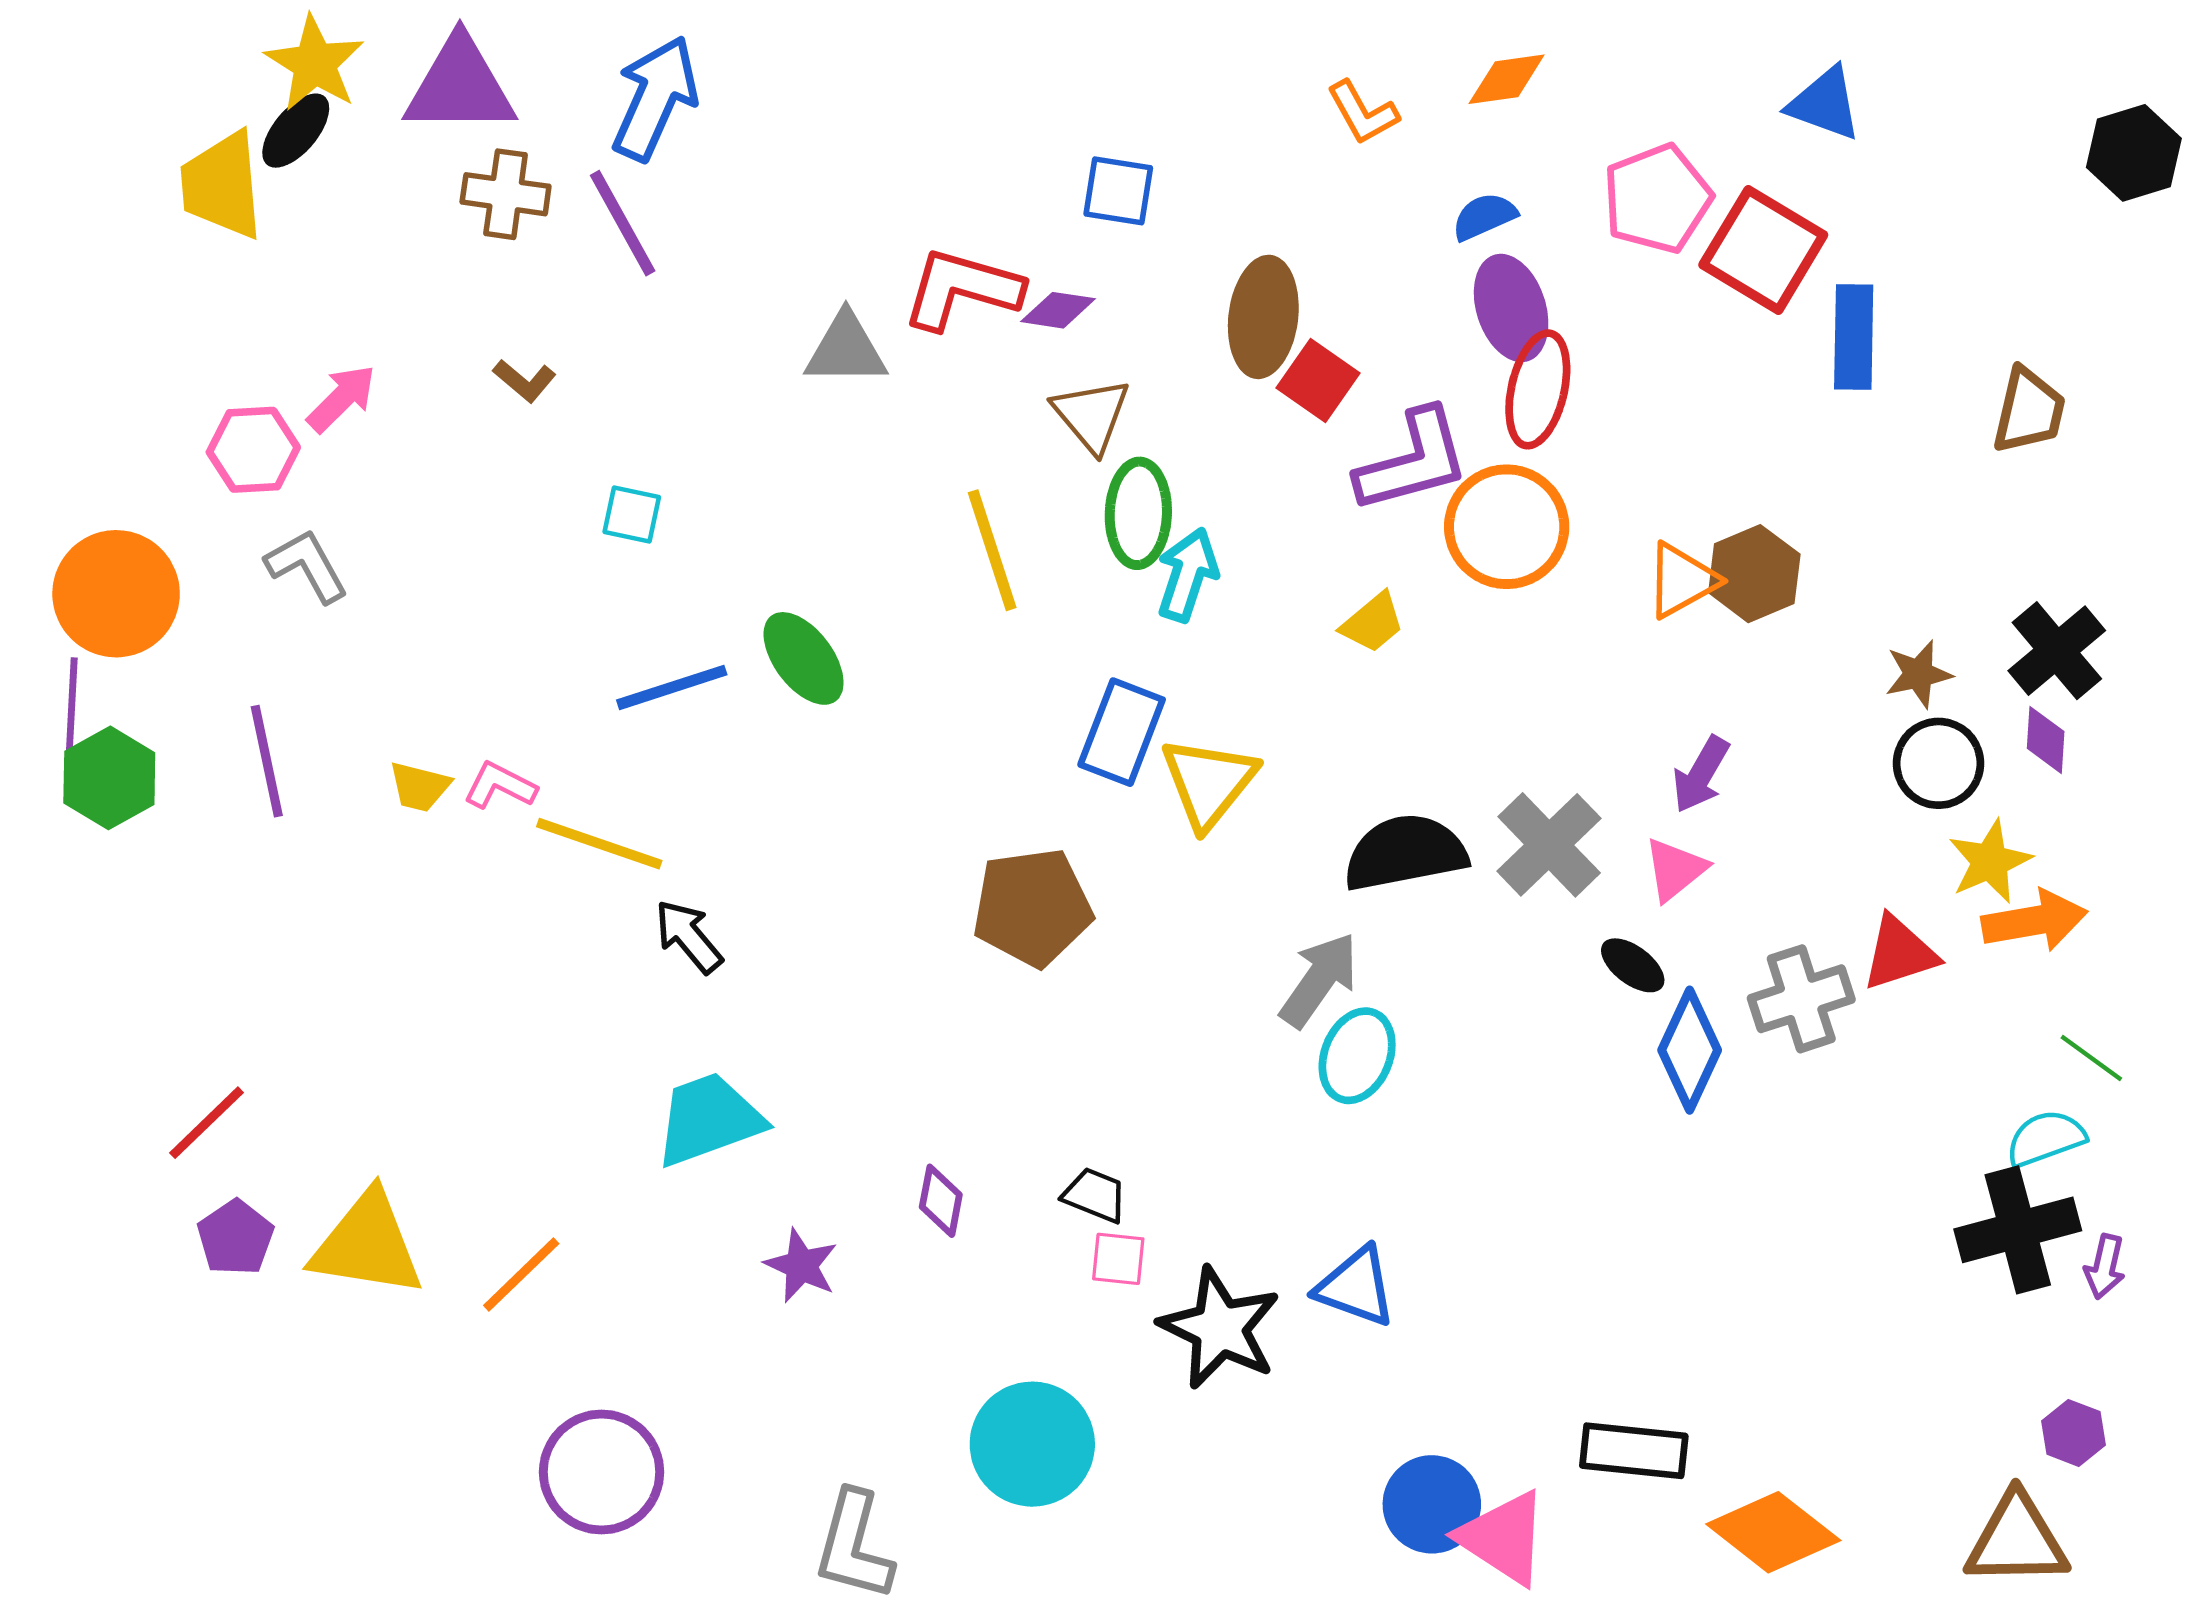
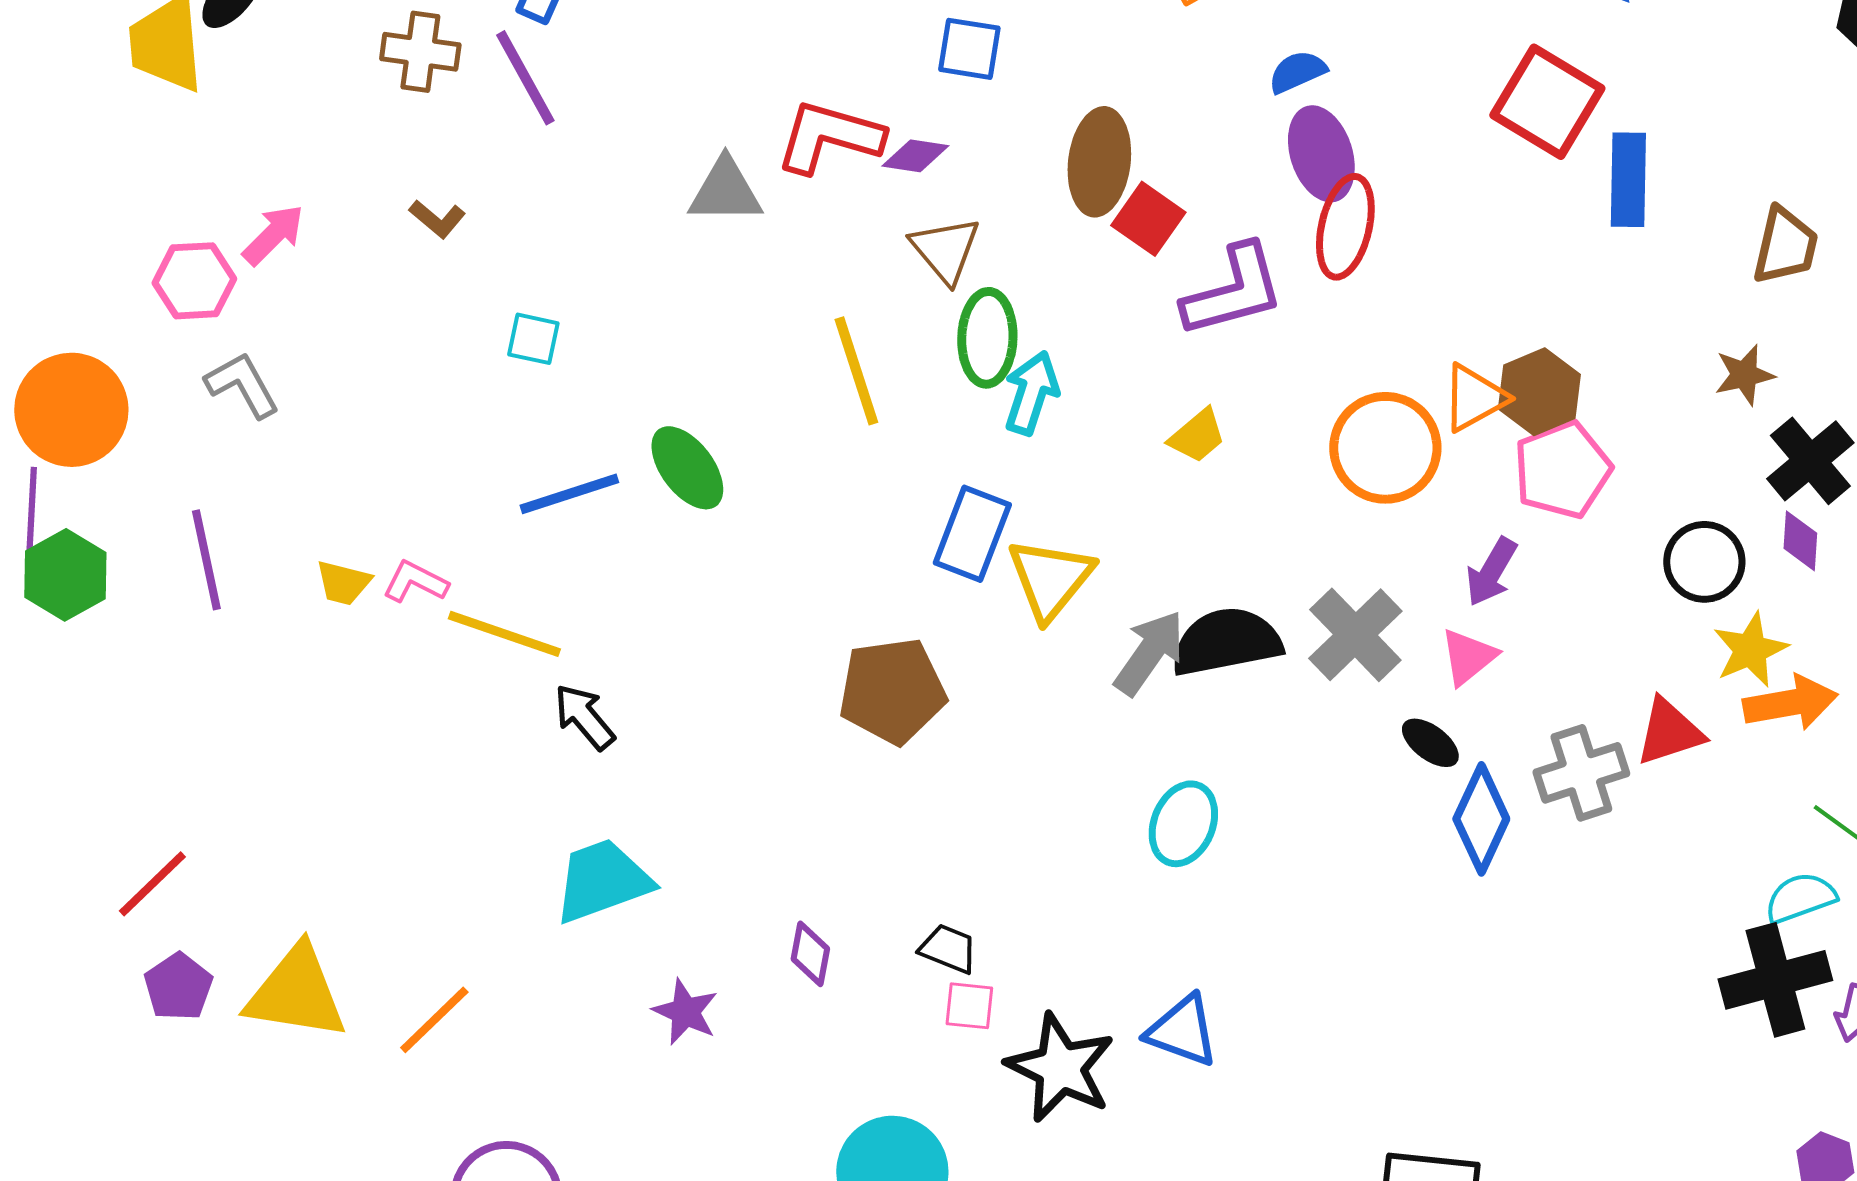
pink pentagon: (1657, 199) -> (1562, 470), moved
orange circle: (1507, 527) -> (1385, 448), moved
brown star: (1918, 674) -> (1744, 375), moved
gray arrow: (1319, 980) -> (1149, 653), moved

